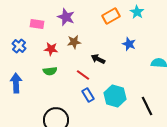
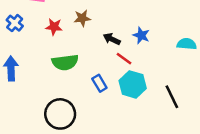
blue star: (129, 44) -> (141, 35), moved
green semicircle: (50, 71) -> (65, 62), moved, size x1.5
red line: (83, 75) -> (124, 59), moved

